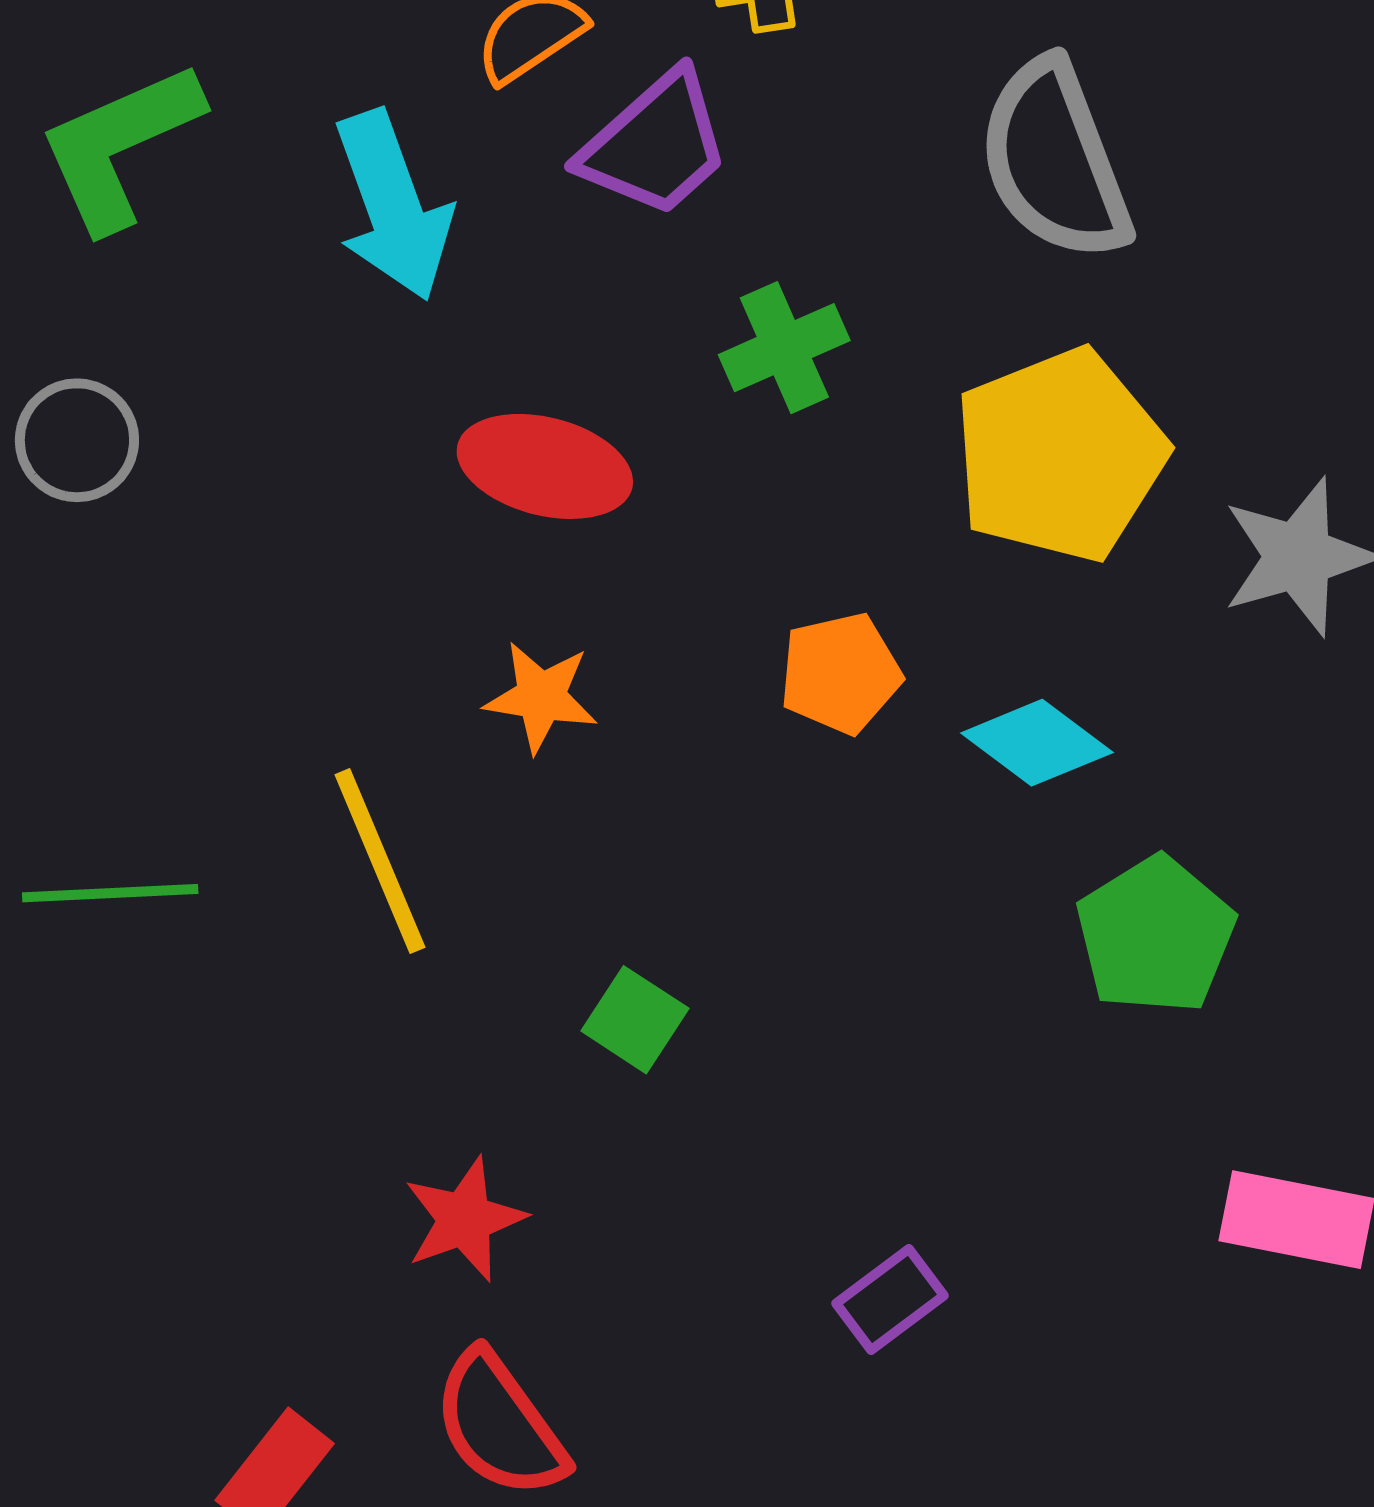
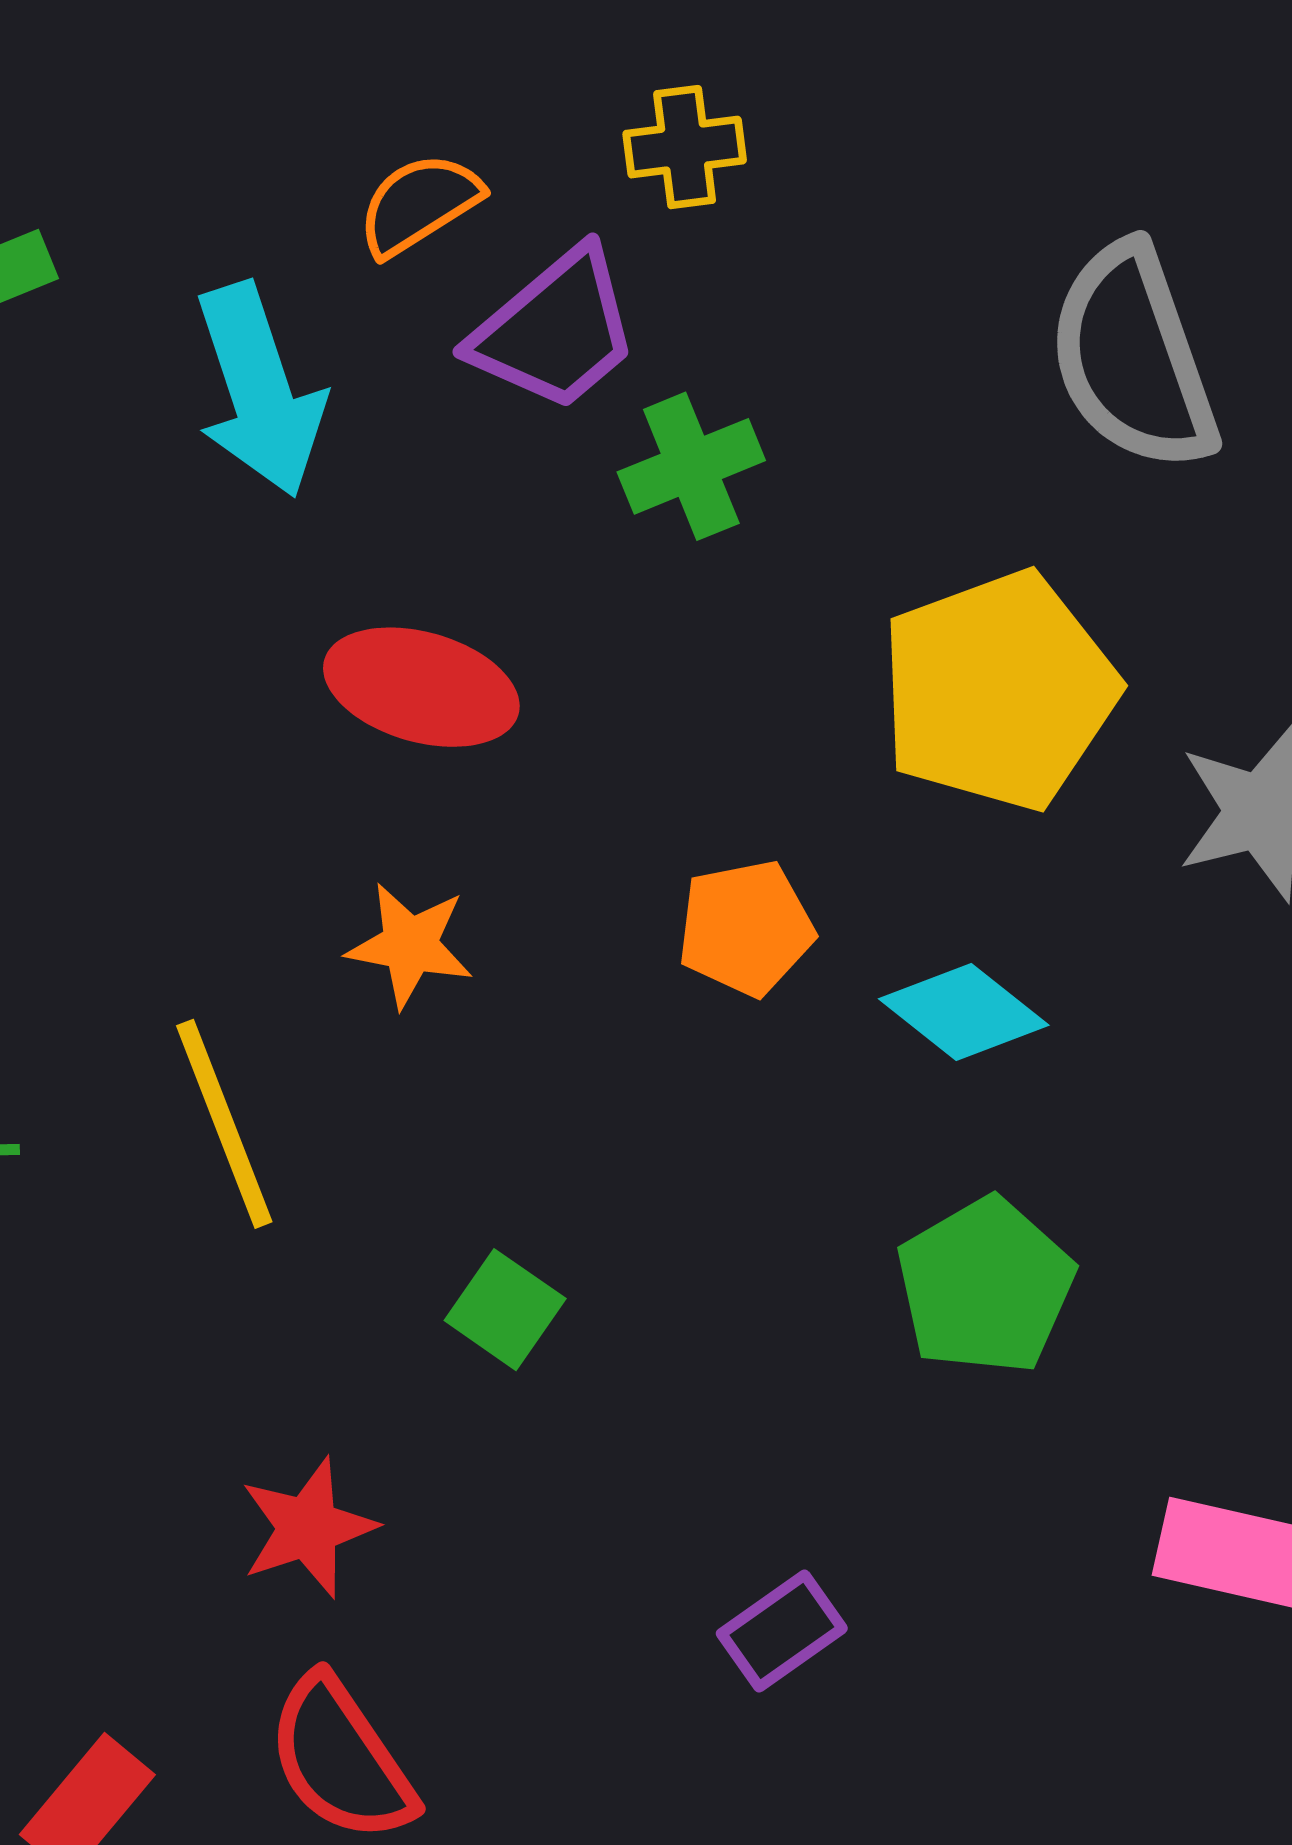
gray semicircle: (1054, 160) -> (1133, 357), moved
green cross: (784, 348) -> (691, 466), moved
green pentagon: (1155, 935) -> (985, 1286), moved

